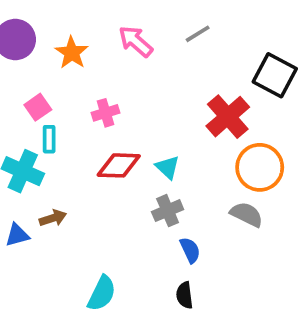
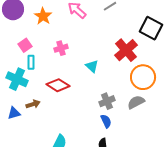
red diamond: (119, 165) -> (58, 85), moved, turned 30
cyan triangle: (168, 167) -> (92, 66), moved
gray cross: (168, 211) -> (107, 101), moved
gray semicircle: (247, 214) -> (136, 102), turned -54

